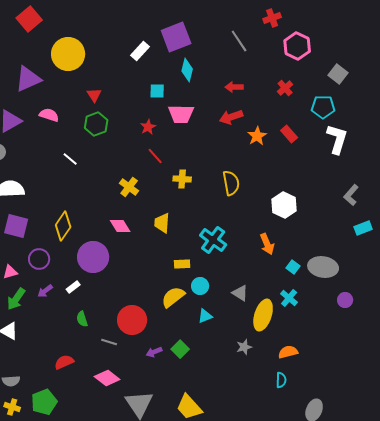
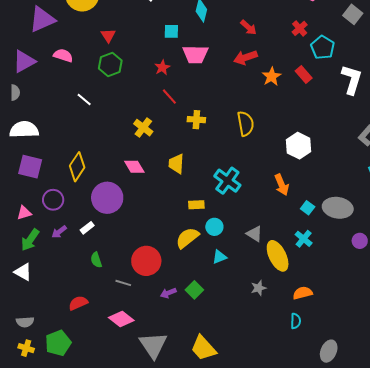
red arrow: (234, 87) -> (248, 27), turned -138
cyan pentagon: (323, 107) -> (323, 47), moved, turned 30
yellow ellipse: (263, 315) -> (278, 256), turned -44

